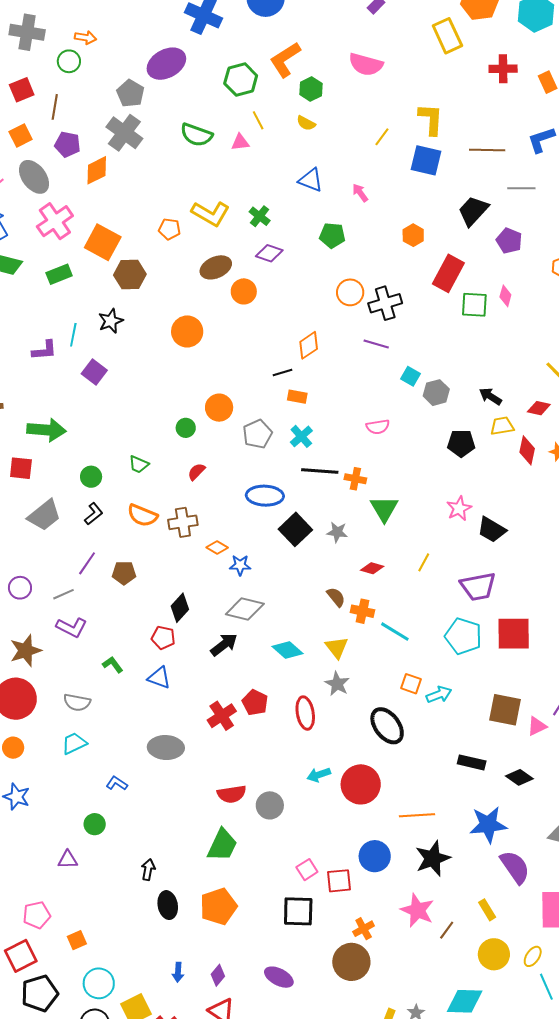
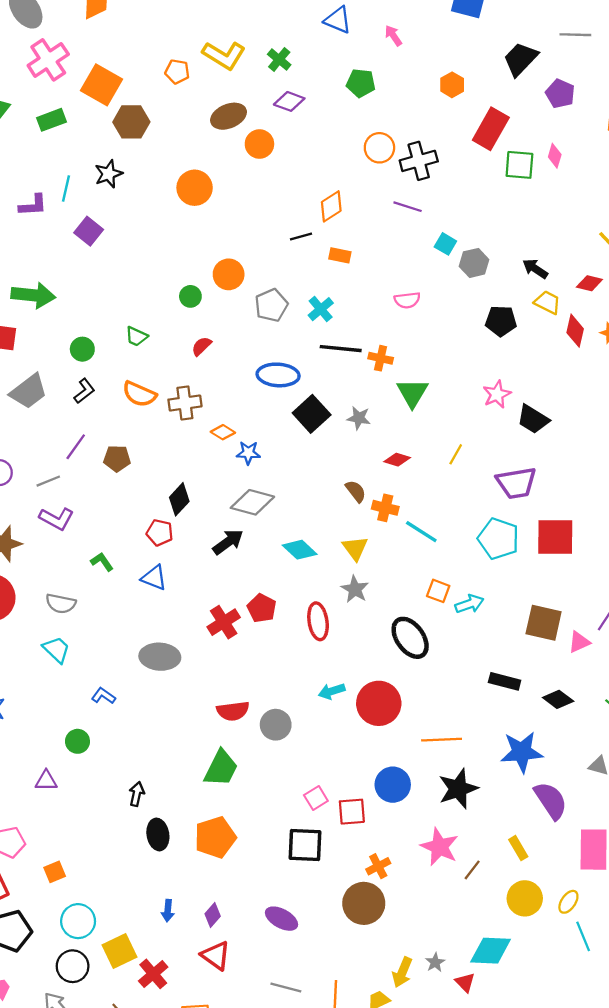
orange rectangle: (297, 397) -> (340, 255), moved
yellow trapezoid: (502, 426) -> (548, 302), turned 35
cyan trapezoid: (74, 743) -> (56, 650), turned 68

